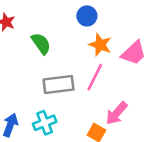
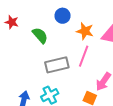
blue circle: (87, 16) -> (63, 16), moved

